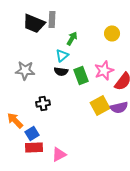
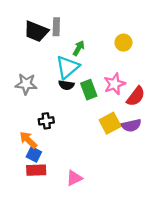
cyan triangle: (62, 55) -> (67, 67), size x1.6
orange arrow: (15, 120) -> (28, 140), moved
blue square: (32, 133) -> (34, 154), turned -32
pink triangle: (59, 154) -> (74, 178), moved

